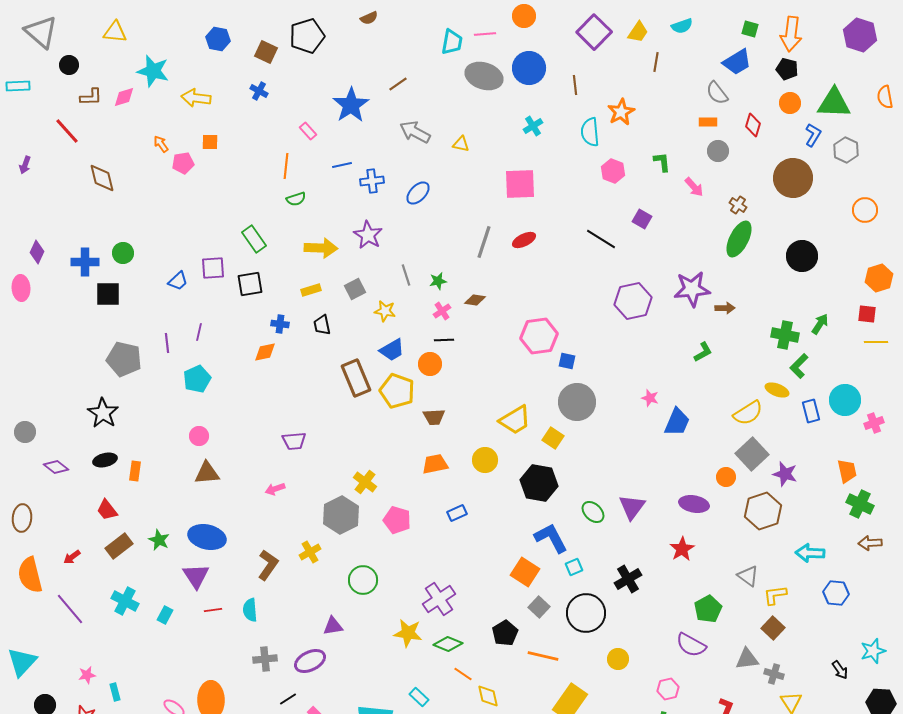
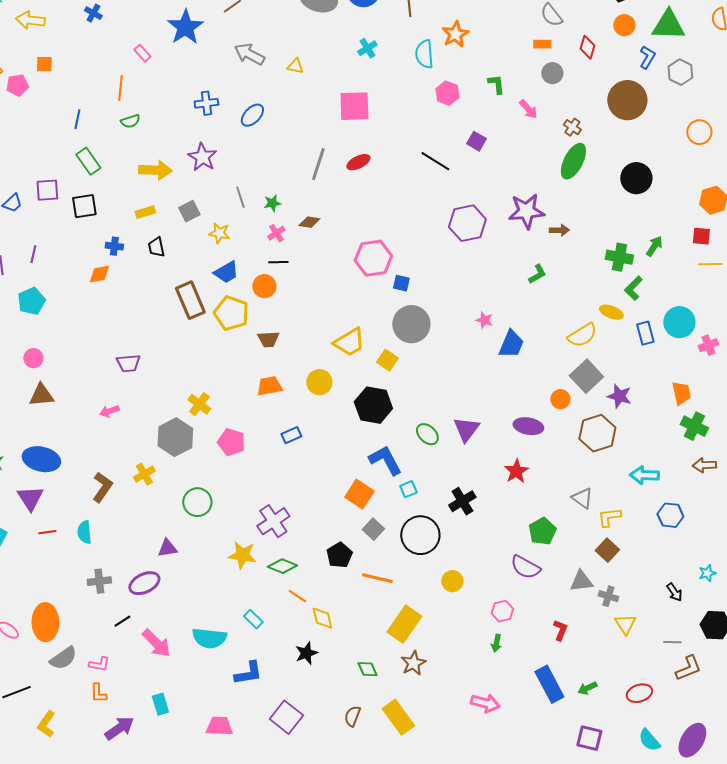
blue line: (342, 165) -> (77, 119), moved, turned -66
cyan star: (873, 651) -> (707, 573), size x0.7

